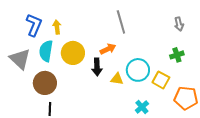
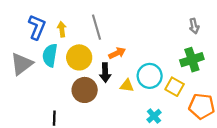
gray line: (121, 22) -> (96, 27), moved
green cross: (177, 55) -> (192, 60), size x1.5
gray triangle: (20, 59) -> (22, 64), turned 40
brown circle: (45, 83) -> (85, 90), moved

